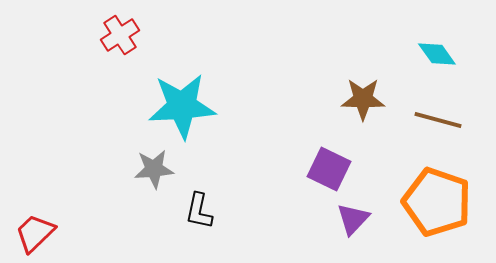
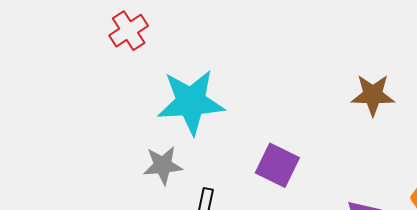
purple square: (329, 169) -> (277, 165), moved

